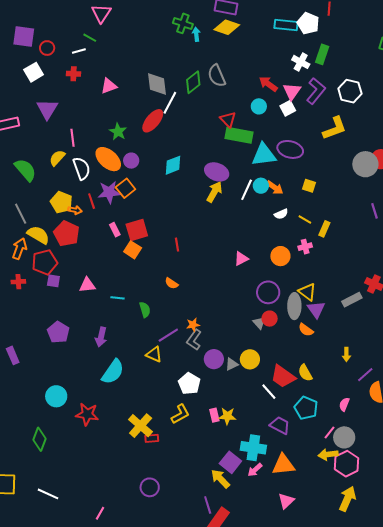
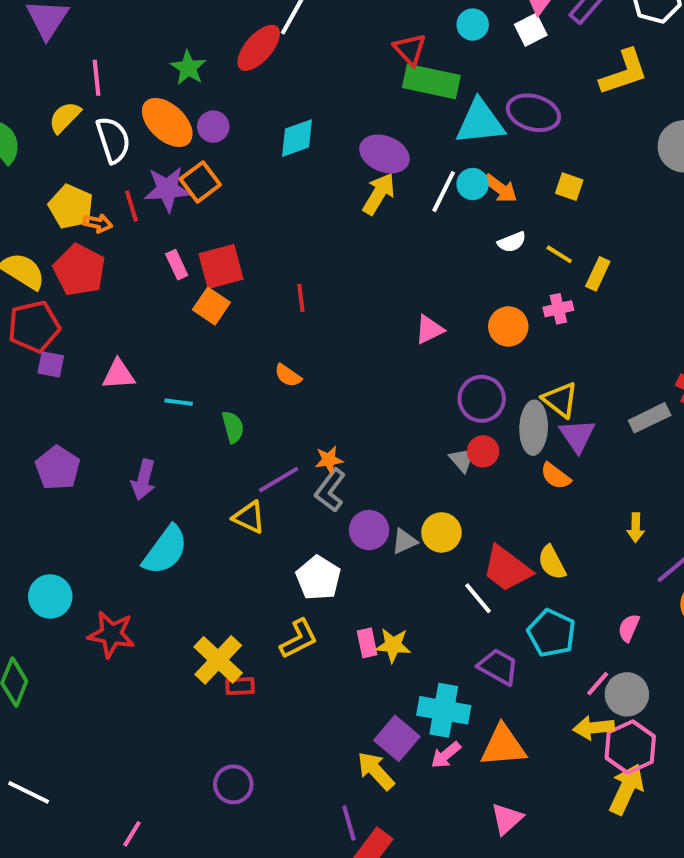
yellow arrow: (347, 499) -> (626, 789), moved

